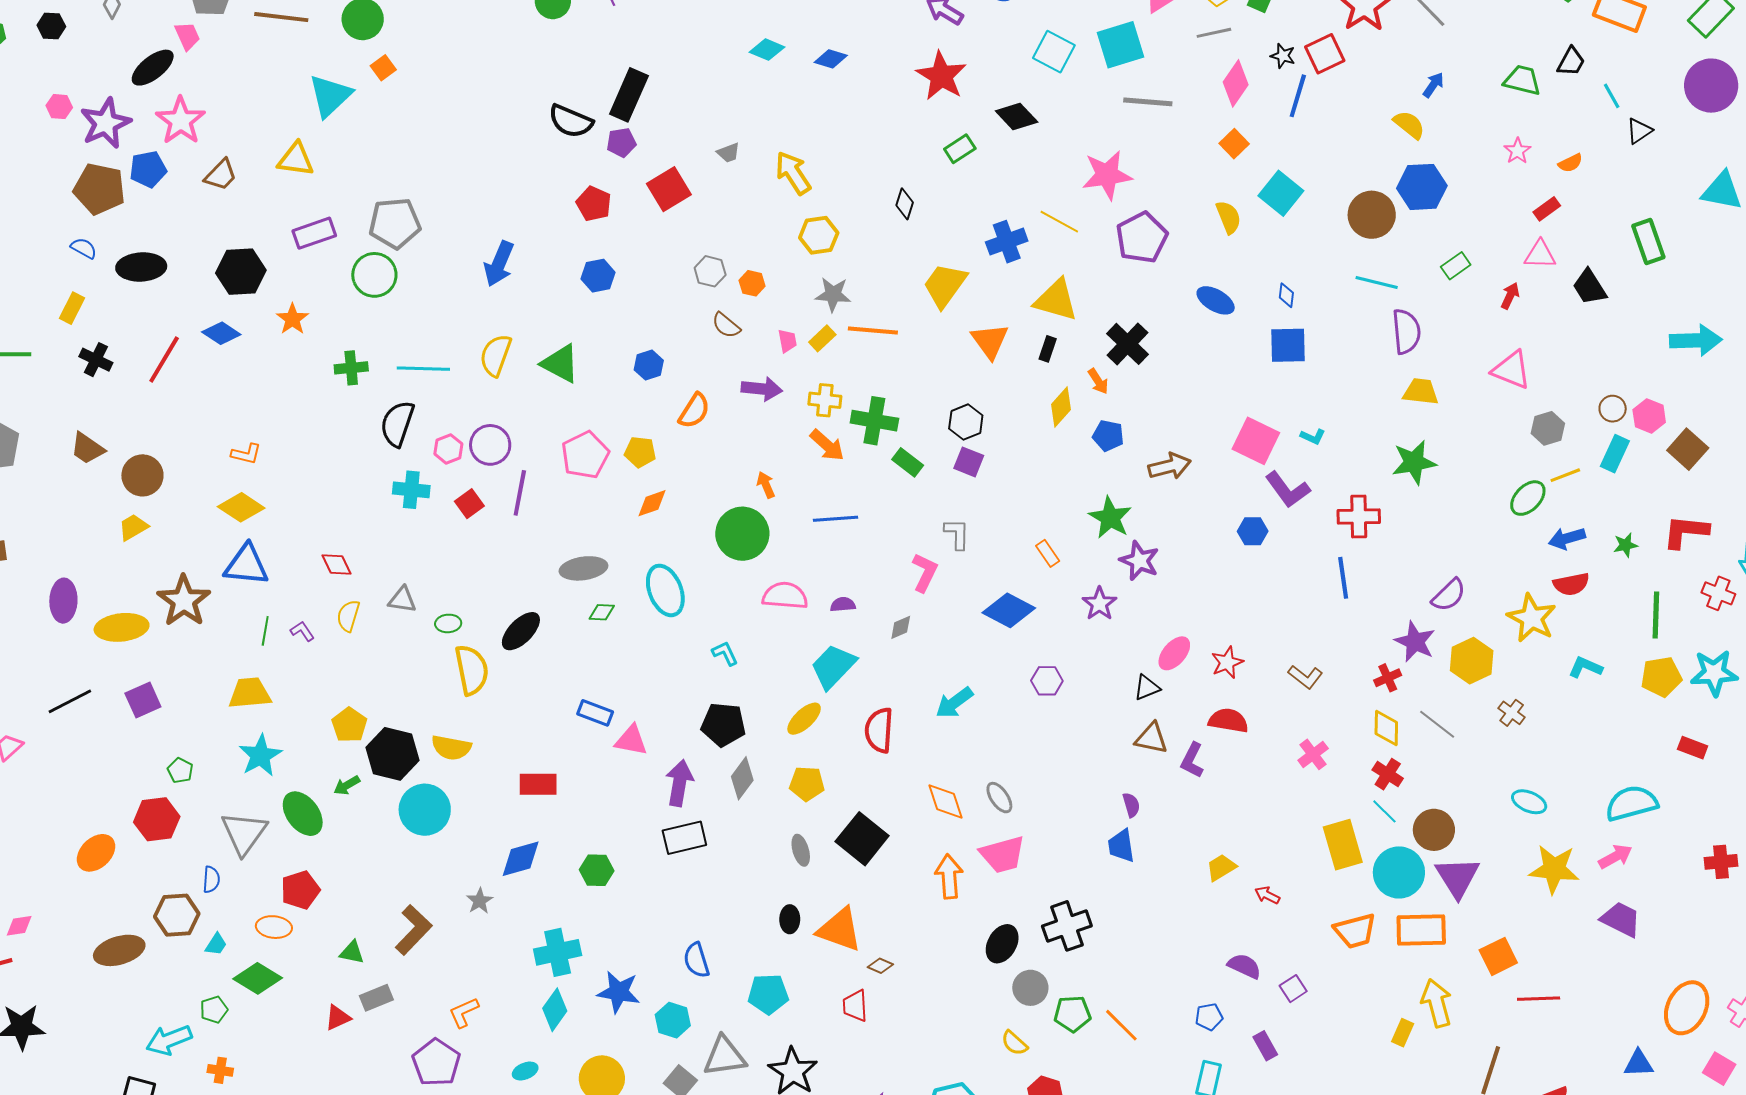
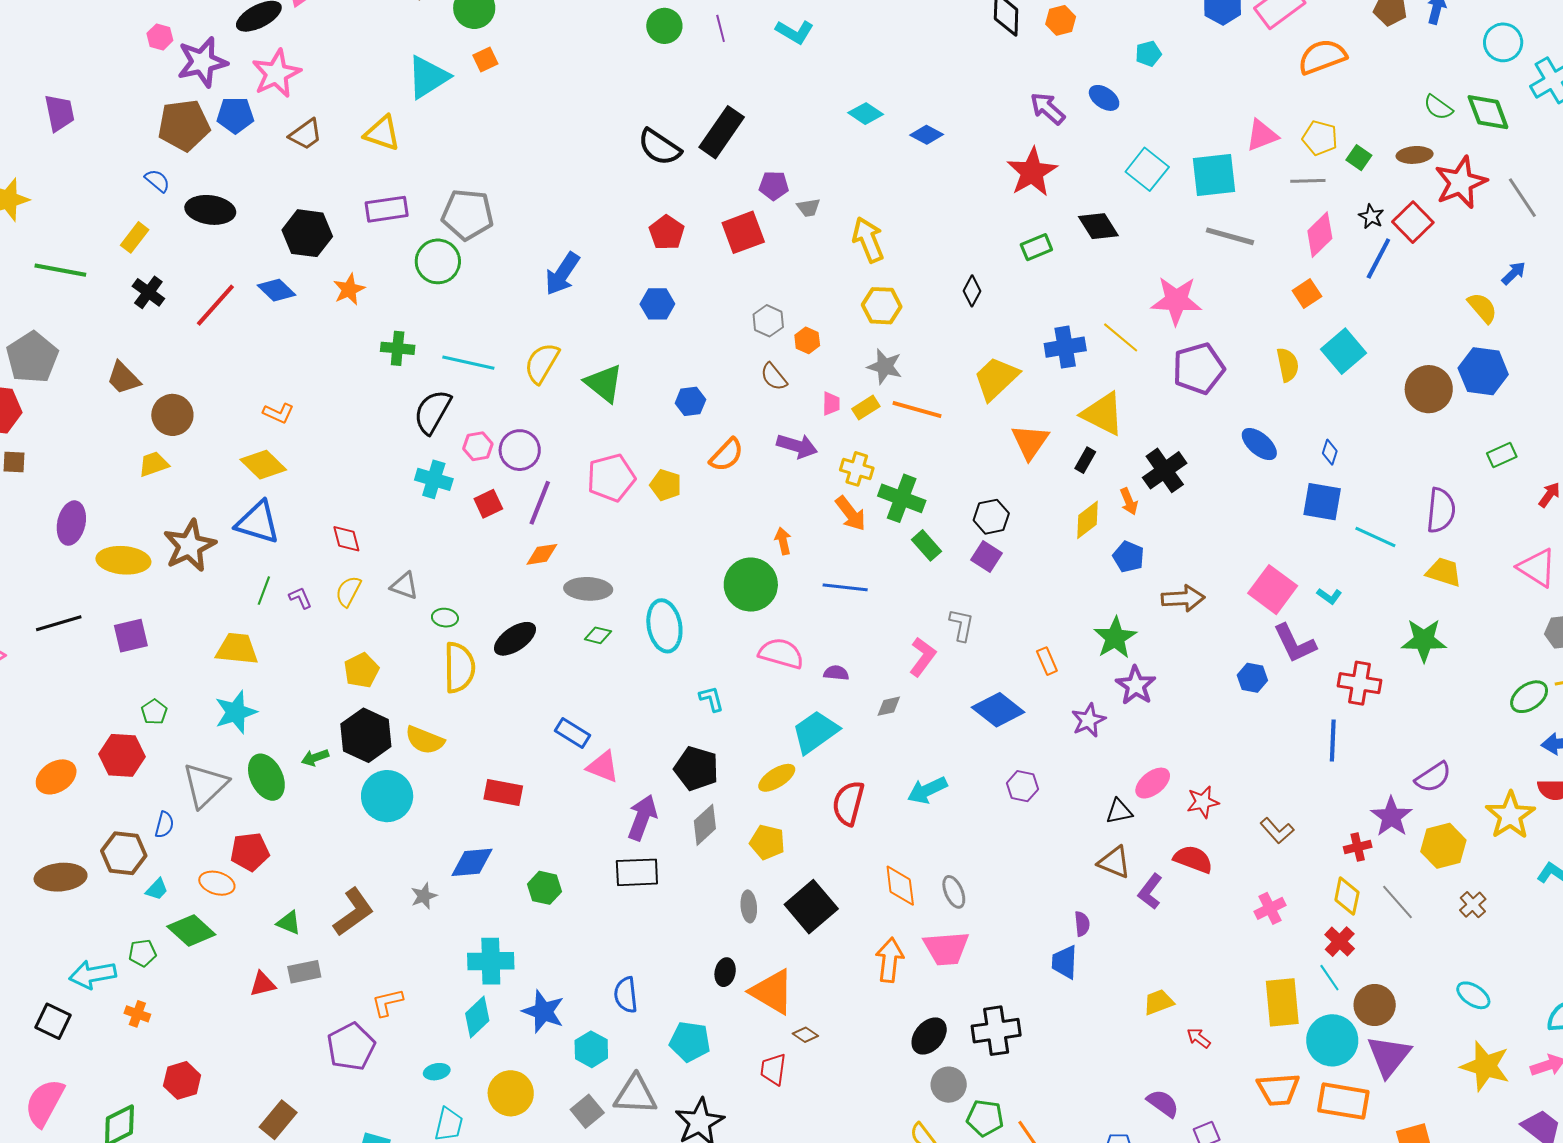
red square: (1325, 54) -> (1413, 222), turned -30
purple pentagon: (621, 142) -> (774, 186), moved
brown pentagon: (99, 189) -> (184, 125), turned -30
cyan line: (1377, 283) -> (1375, 537), moved
orange diamond: (652, 503) -> (542, 554), moved
yellow pentagon: (349, 725) -> (361, 670), moved

